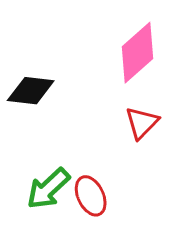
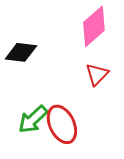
red ellipse: (91, 196) -> (62, 124), size x1.4

